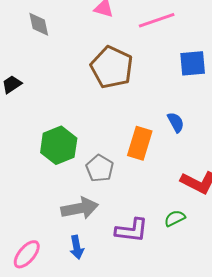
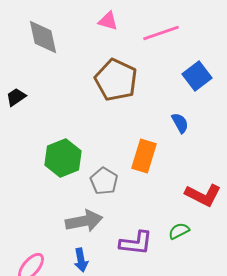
gray diamond: (39, 24) -> (43, 37), size x1.4
blue square: (193, 63) -> (197, 76), turned -32
blue semicircle: (176, 122) -> (180, 123), moved

